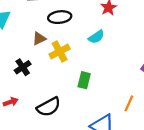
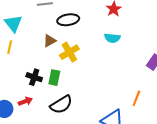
cyan semicircle: (96, 37) -> (112, 38), moved, turned 42
black cross: (23, 67) -> (34, 77), moved, turned -35
green rectangle: (84, 80) -> (54, 78), moved

